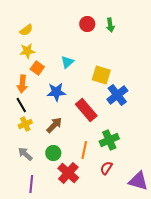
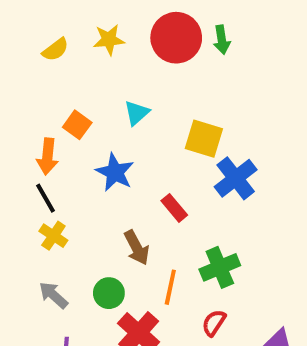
red circle: (87, 24) -> (176, 38), size x1.6
yellow star: (27, 51) -> (109, 40), moved
blue star: (56, 92) -> (115, 172), turned 30
red rectangle: (86, 110) -> (174, 208), size x0.6
yellow cross: (25, 124) -> (53, 236), turned -32
brown arrow: (54, 125) -> (137, 248), moved, turned 108

